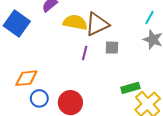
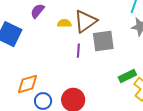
yellow semicircle: (75, 22) -> (64, 23), size x0.6
gray square: (112, 48) -> (103, 41), size x1.6

